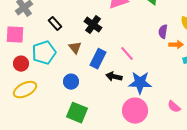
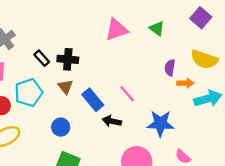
black cross: (93, 25) -> (68, 59), moved, turned -30
blue rectangle: (98, 59) -> (93, 100), turned -66
blue star: (140, 83) -> (160, 123), moved

